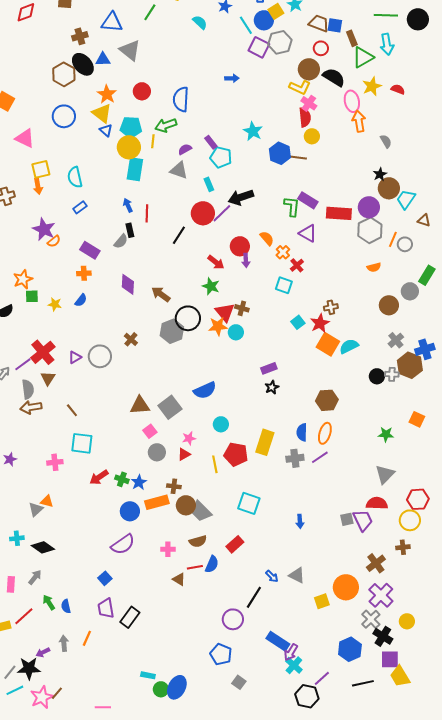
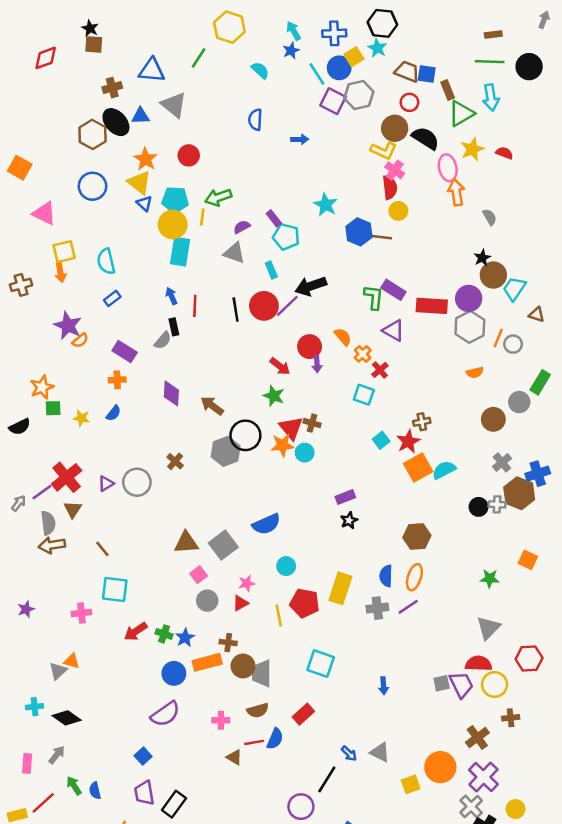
blue semicircle: (181, 99) -> (255, 120), moved, size x0.7
black line: (179, 235) -> (236, 310), moved, turned -42
orange square: (328, 344) -> (418, 467), turned 30
gray trapezoid: (201, 511) -> (261, 673), turned 45
yellow circle: (410, 520) -> (495, 684), moved

